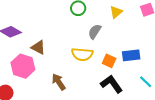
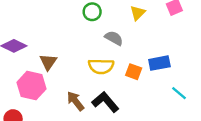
gray semicircle: (95, 32) -> (114, 38), turned 91
brown triangle: (38, 47) -> (48, 62), turned 42
black L-shape: (112, 84) -> (105, 102), moved

